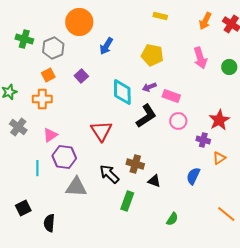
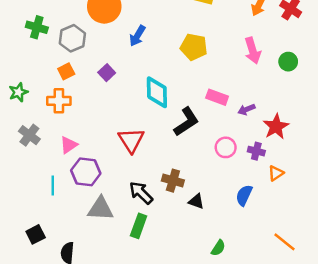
purple arrow: (149, 87) -> (246, 109), moved
pink circle: (178, 121) -> (226, 147), moved
green rectangle: (127, 201) -> (139, 226), moved

